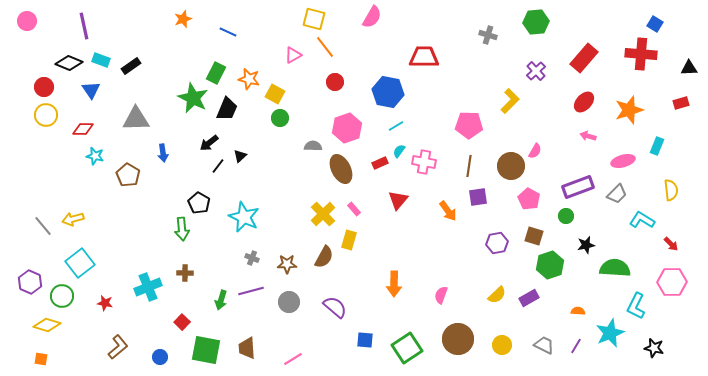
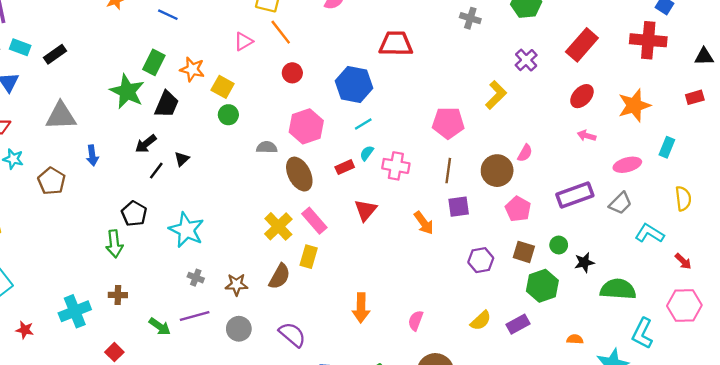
pink rectangle: (354, 209) -> (314, 221), size x1.6
green circle: (566, 216) -> (559, 245), moved
green arrow: (221, 300) -> (160, 326), turned -72

